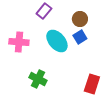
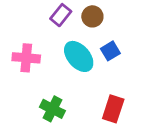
brown circle: (80, 19) -> (92, 16), moved
red rectangle: (92, 84) -> (113, 109), moved

